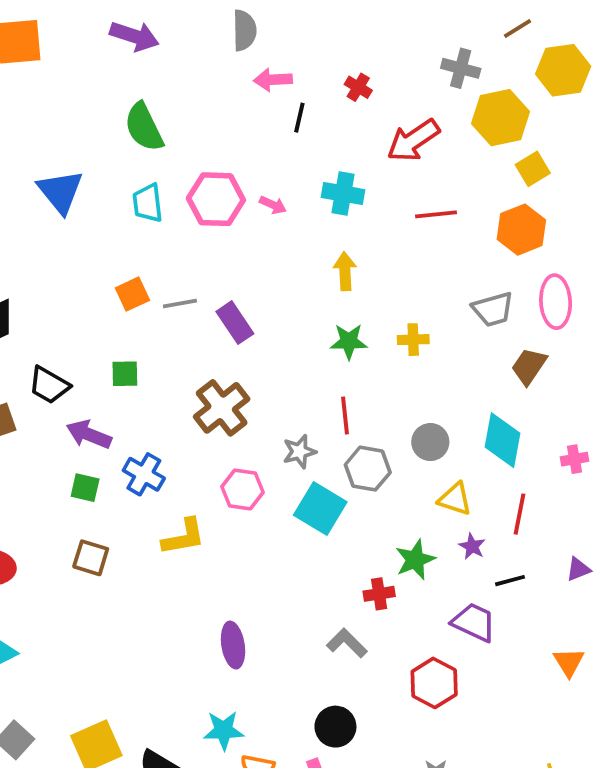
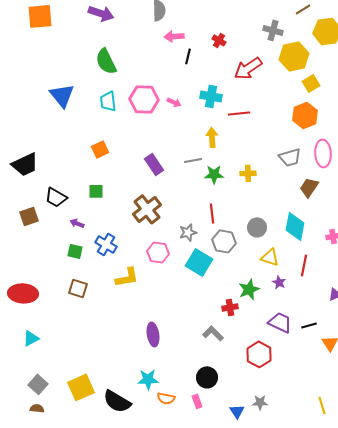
red line: (436, 214) -> (239, 113), moved
gray line: (180, 304) -> (193, 160), moved
purple arrow: (89, 434) -> (77, 223), size x0.6
black line: (510, 581) -> (309, 325), moved

